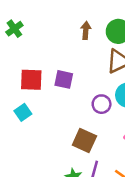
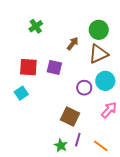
green cross: (14, 29) -> (36, 26), moved
brown arrow: (86, 30) -> (73, 44), moved, turned 32

